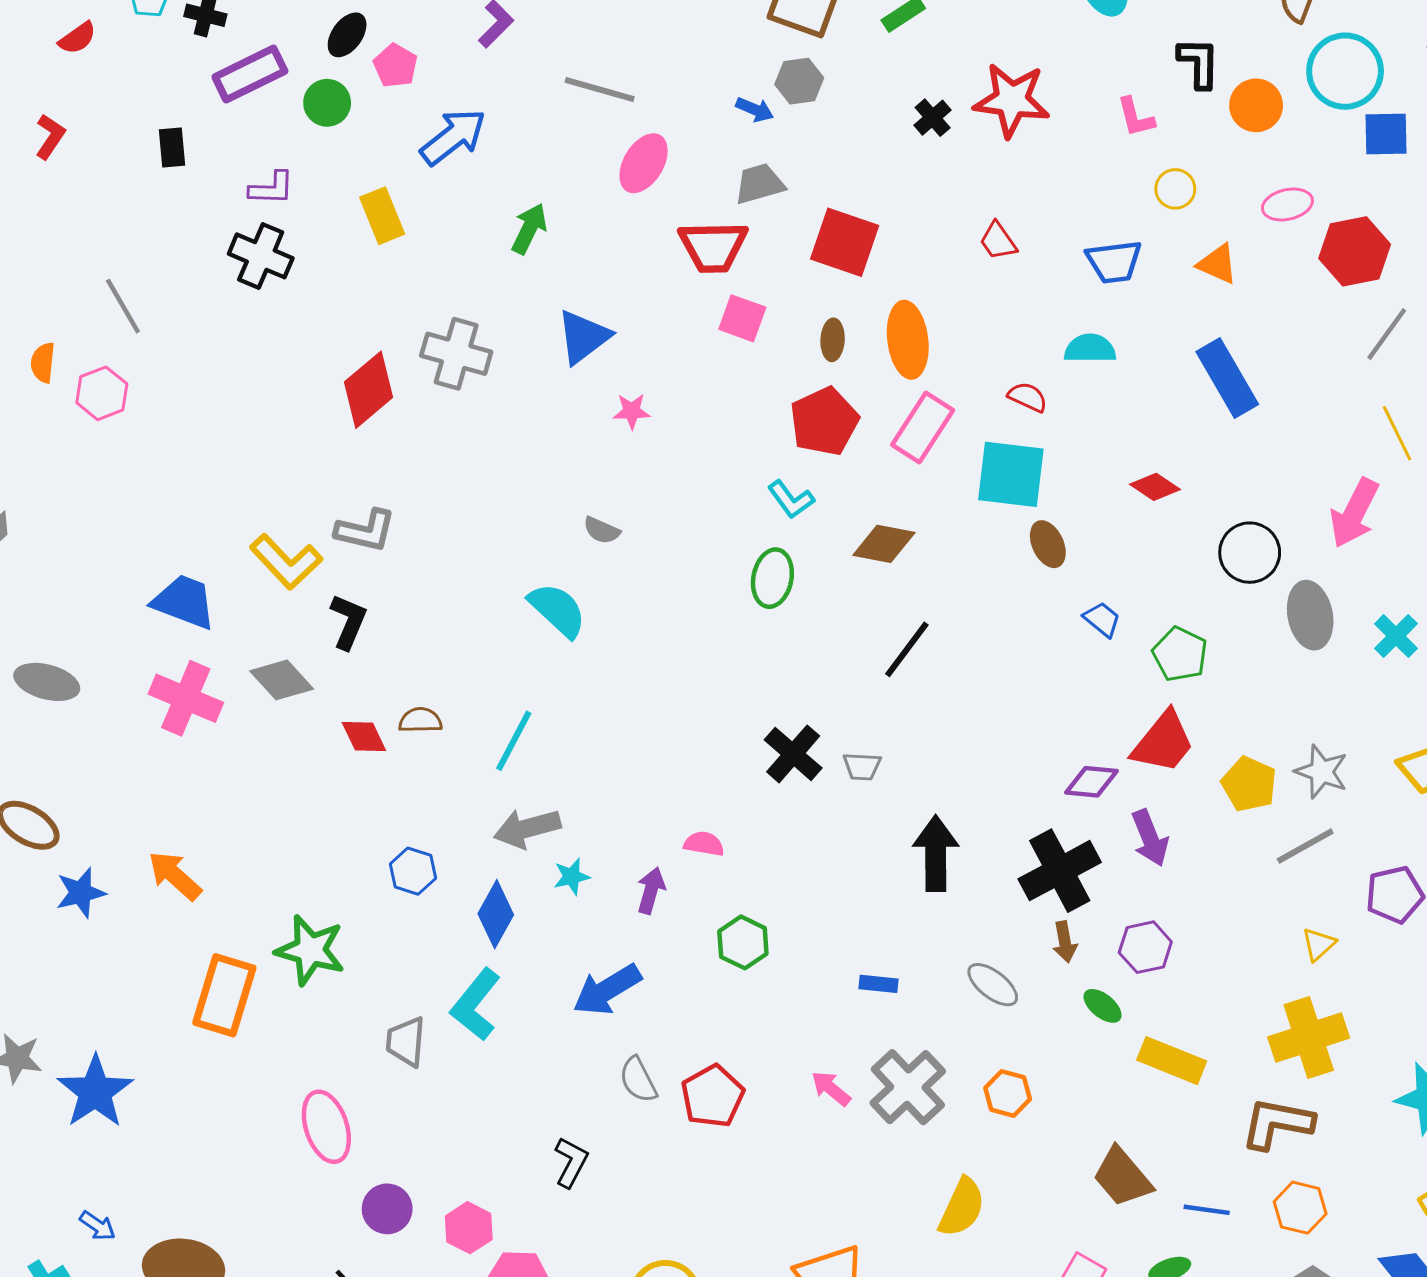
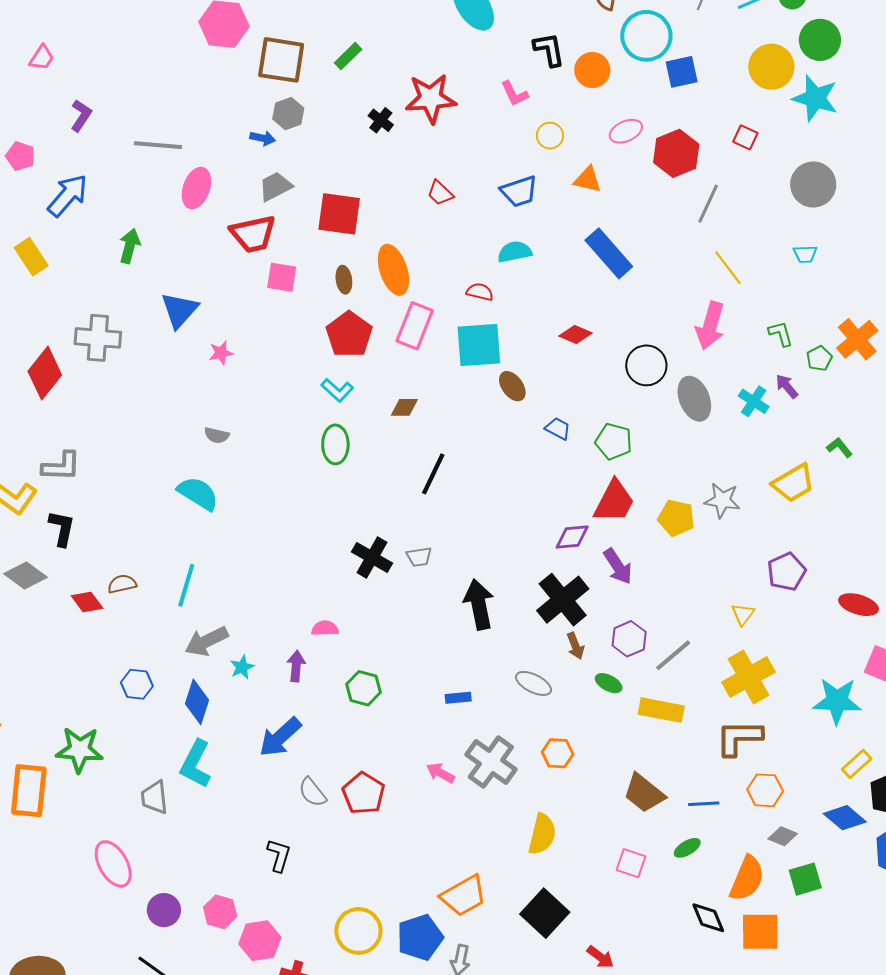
brown diamond: (884, 544) -> (404, 407), size x0.7
gray line: (1305, 846) -> (673, 655), moved

